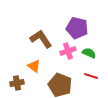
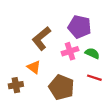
brown L-shape: (41, 39) -> (41, 38), turned -95

